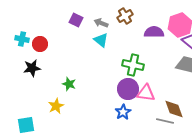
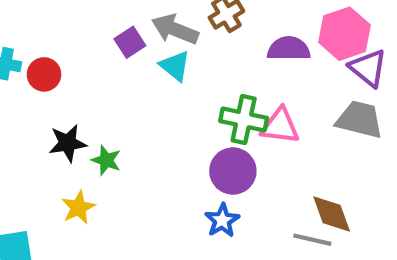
purple square: (76, 20) -> (130, 42), moved, turned 32
gray arrow: (101, 23) -> (175, 29), size x1.5
black star: (32, 68) -> (68, 143), moved
pink triangle: (146, 93) -> (280, 126), moved

